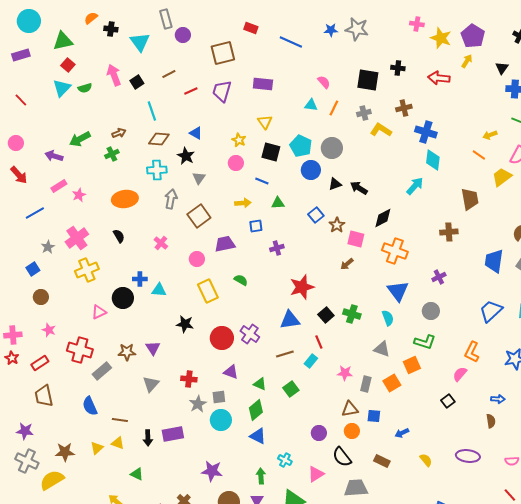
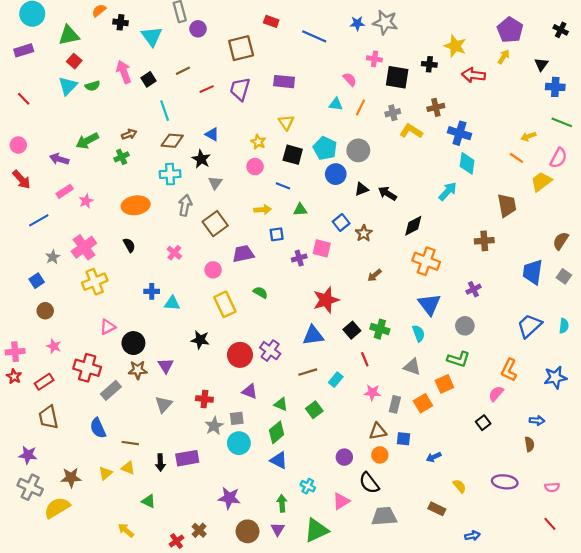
pink cross: (417, 24) -> (374, 59), moved
yellow star: (441, 38) -> (455, 46), moved
pink square: (356, 239) -> (322, 248), moved
black circle: (123, 298) -> (133, 343), moved
red line: (319, 342) -> (365, 359), moved
brown rectangle: (382, 461) -> (437, 509), moved

